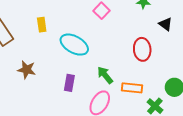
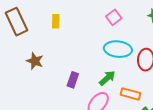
cyan ellipse: (74, 45) -> (118, 49), moved, turned -32
green arrow: (105, 75) -> (107, 78), turned 78

